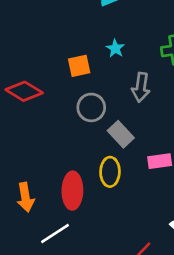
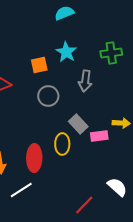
cyan star: (115, 48) -> (66, 52), size x1.5
gray rectangle: (121, 134) -> (78, 124), moved

